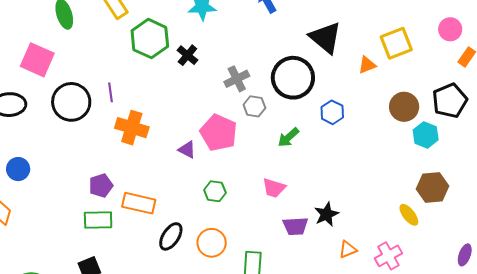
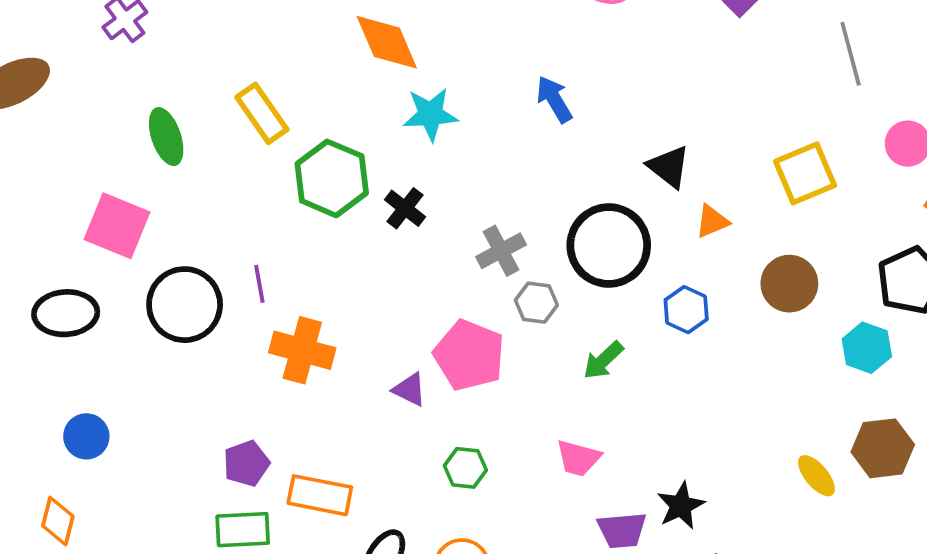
black triangle: (325, 38) -> (669, 167), size x0.7
orange triangle: (367, 65) -> (712, 221), moved
brown circle: (404, 107) -> (789, 284), moved
yellow ellipse: (409, 215) -> (816, 476), moved

